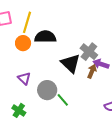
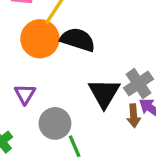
orange circle: (23, 43) -> (40, 39), size x1.5
brown arrow: (92, 71) -> (134, 116), turned 136

